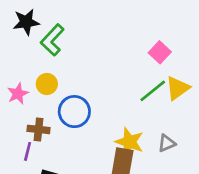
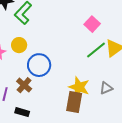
pink square: (160, 52) -> (92, 24), moved
brown cross: (39, 129) -> (24, 85), moved, turned 35

